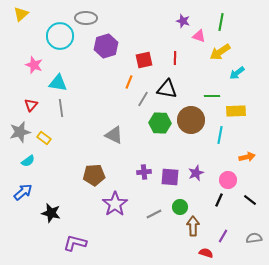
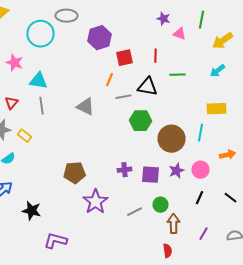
purple hexagon: (106, 46) -> (100, 38), moved
yellow arrow: (220, 52) -> (222, 41), moved
green line: (212, 96) -> (178, 75), moved
gray line: (143, 99) -> (124, 97), turned 49
brown circle: (191, 120) -> (172, 139), moved
gray triangle: (114, 135) -> (86, 107), moved
pink circle: (228, 180) -> (200, 170), moved
red semicircle: (206, 253) -> (168, 251), moved, turned 64

